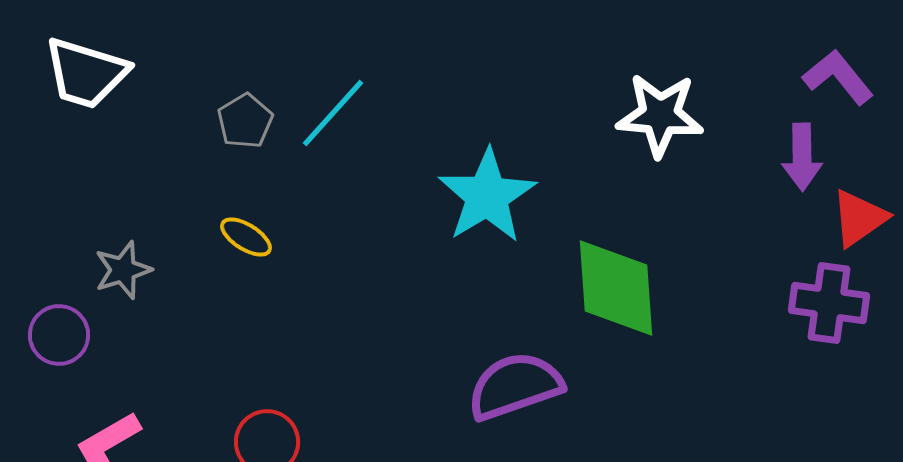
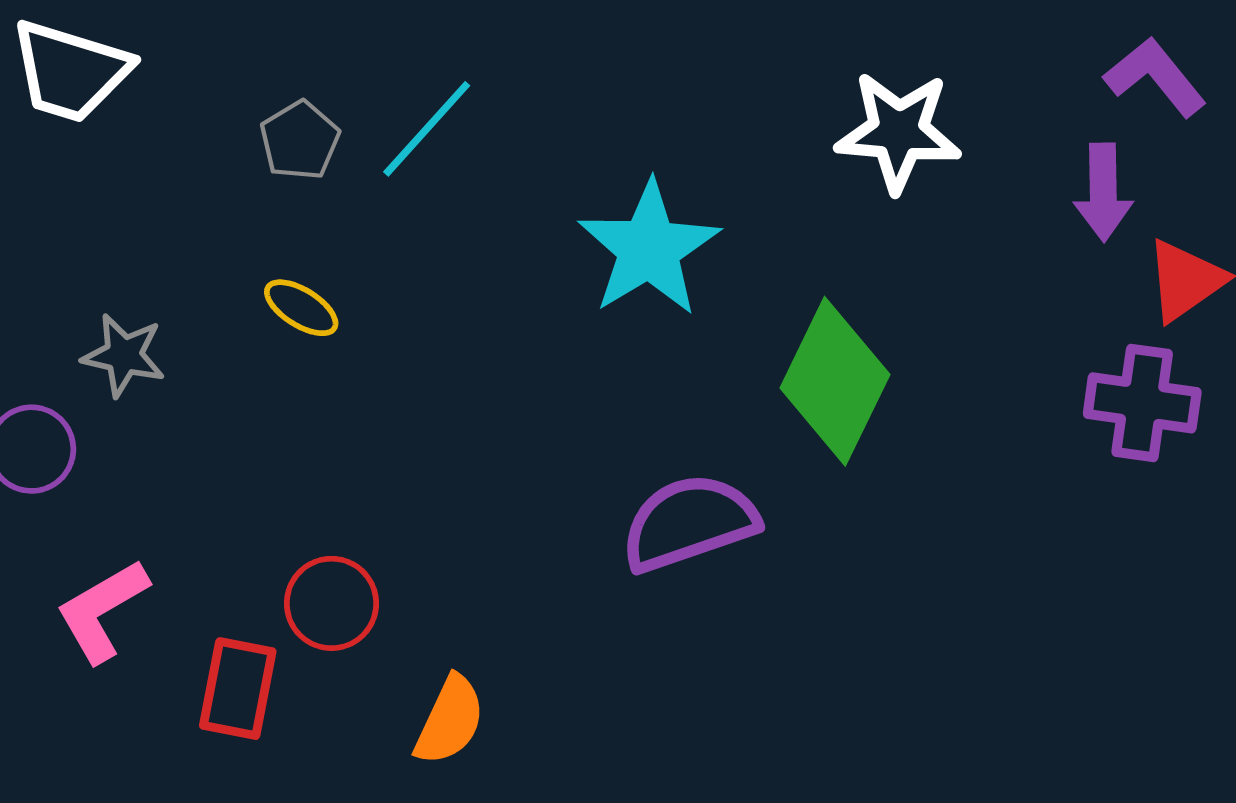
gray star: (123, 270) -> (124, 355), turned 30
green diamond: (616, 288) -> (835, 381), turned 30

